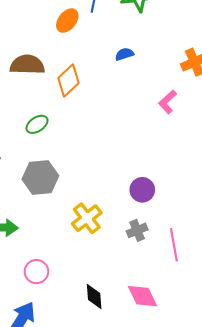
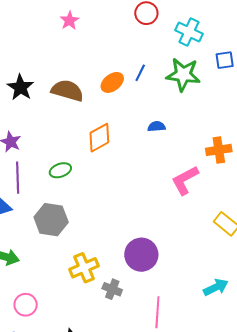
brown semicircle: (27, 65) -> (67, 91), moved
pink L-shape: (168, 102) -> (185, 180), size x1.4
purple circle: (142, 190) -> (141, 255), size x1.4
gray cross: (137, 230) -> (112, 289), moved, turned 30

